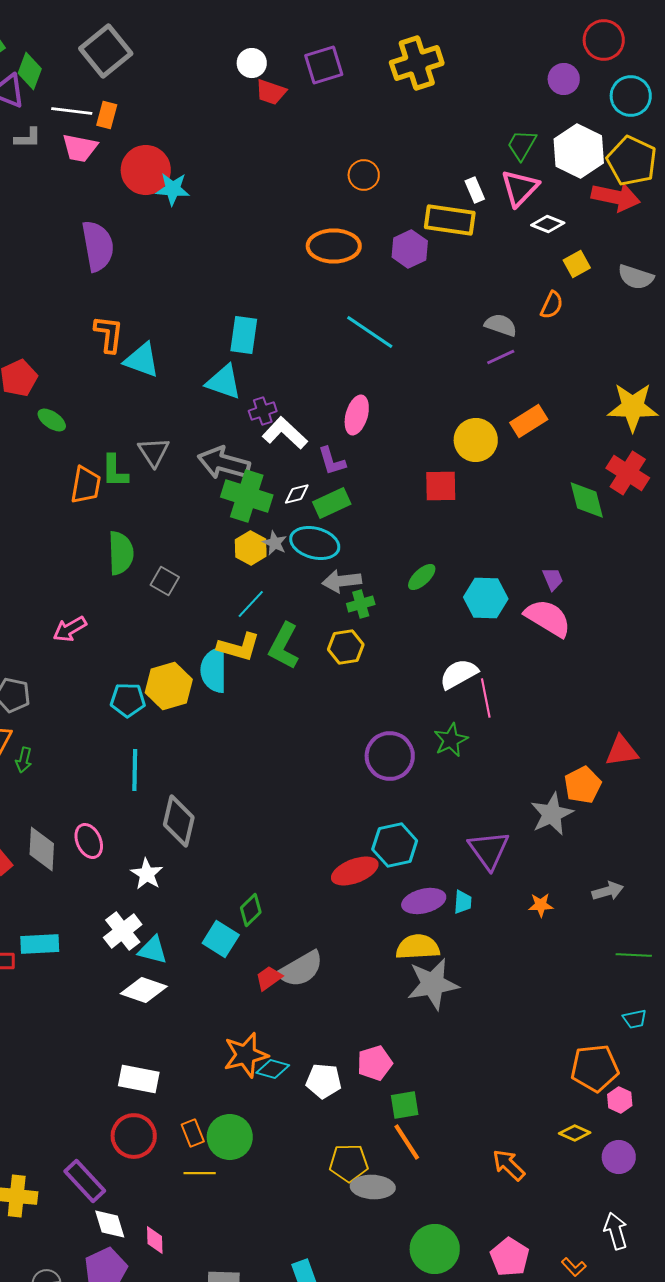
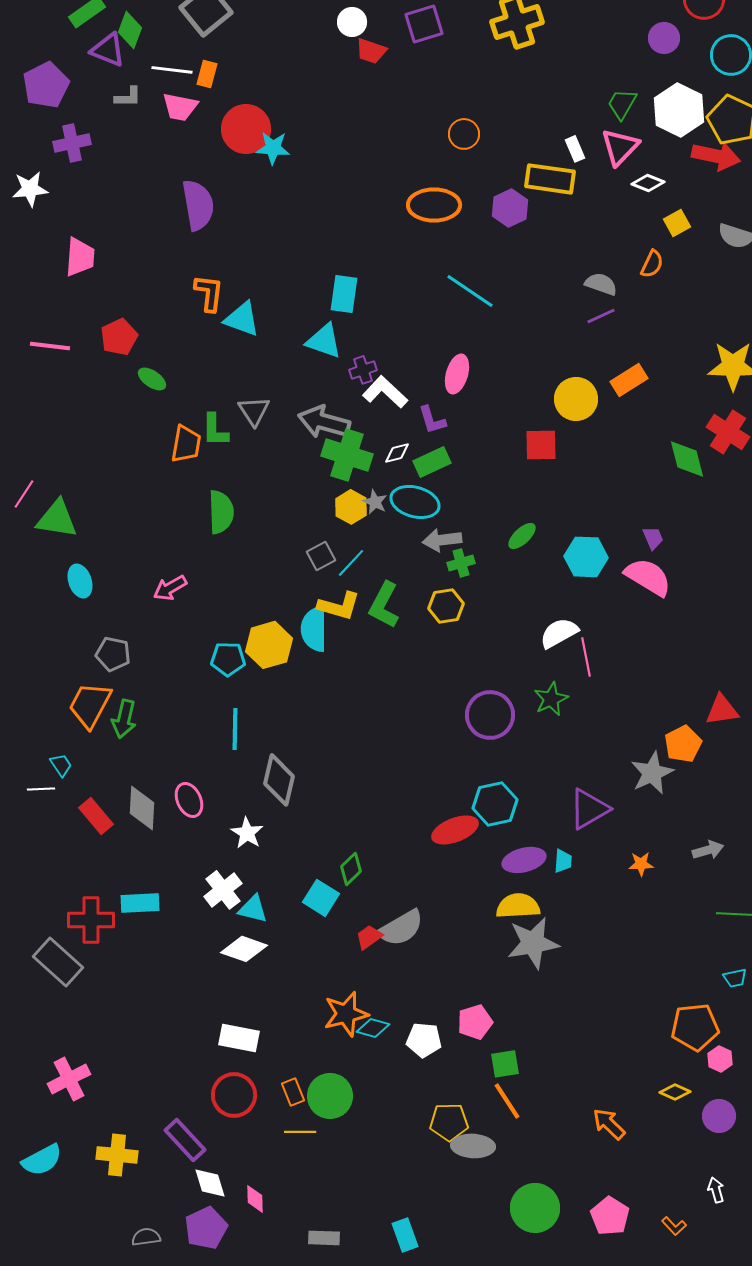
gray square: (165, 581) -> (321, 556), moved, turned 32
green arrow: (24, 760) -> (124, 719), size x1.5
purple triangle: (489, 850) -> (589, 809), turned 36
white arrow: (616, 1231) -> (716, 1190), size x0.7

